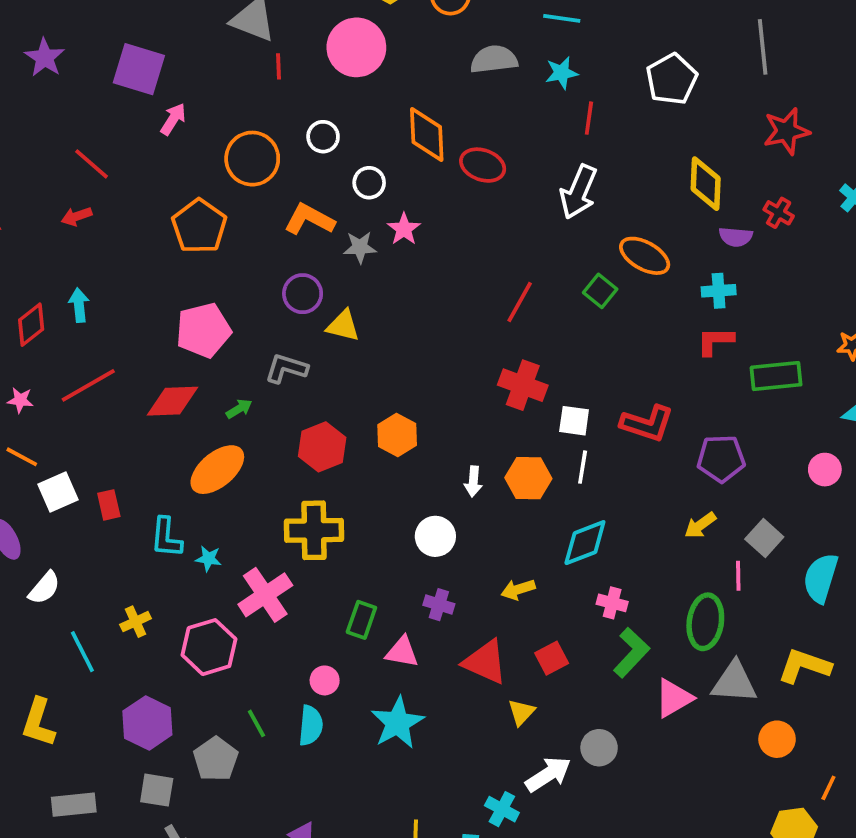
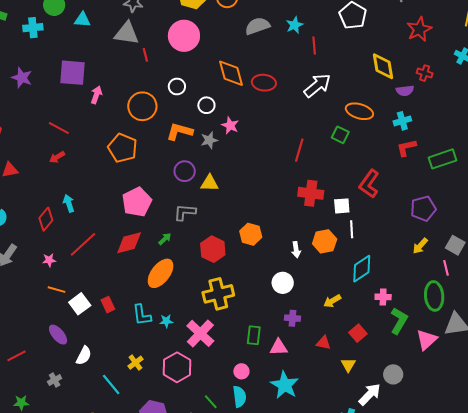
white arrow: (578, 192) -> (317, 85), turned -140
red L-shape: (647, 424) -> (369, 184), moved, turned 120
red triangle: (485, 662) -> (323, 343), size x0.6

